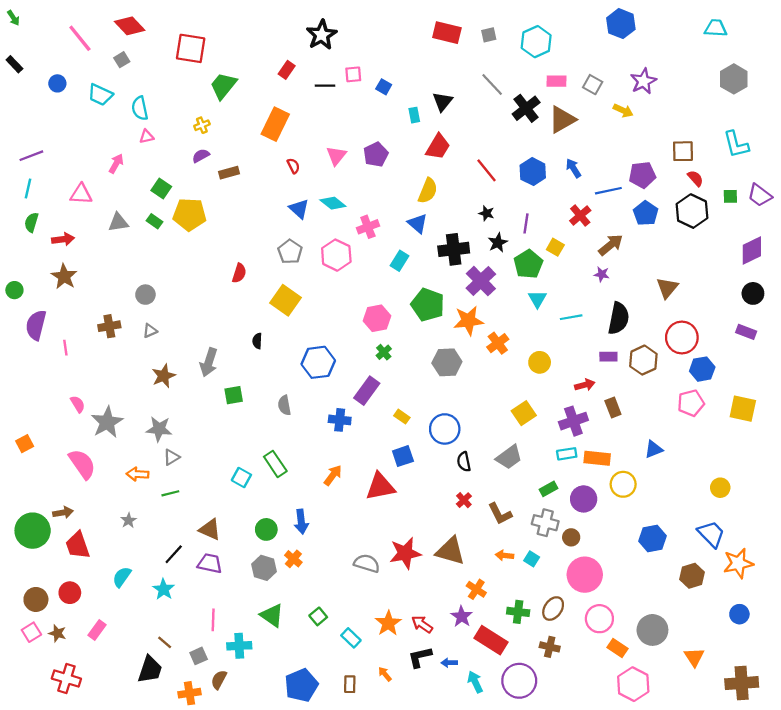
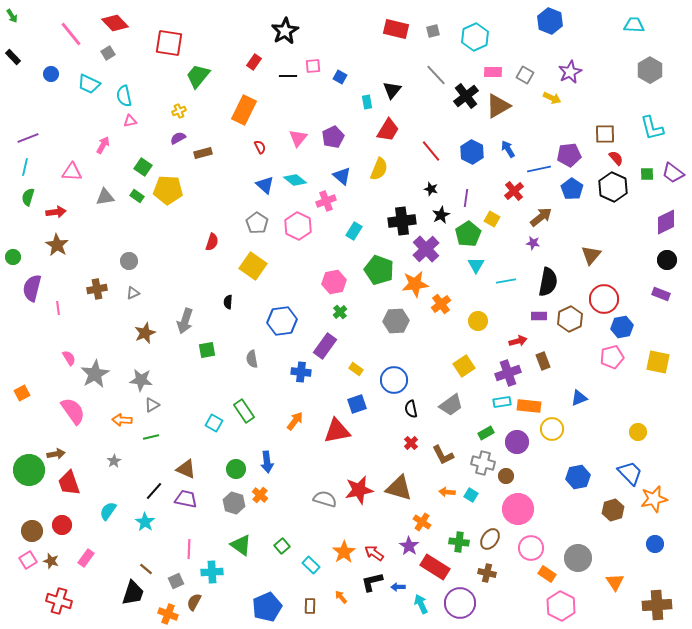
blue triangle: (418, 223) -> (342, 176), moved
orange cross: (190, 693) -> (168, 614), turned 30

